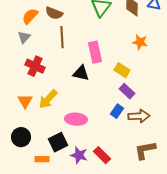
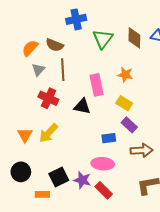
gray triangle: (24, 37) -> (38, 70), moved
orange star: (140, 42) -> (125, 75), moved
red cross: (35, 66) -> (48, 98), moved
blue rectangle: (117, 111) -> (109, 138), moved, turned 48
pink ellipse: (76, 119) -> (103, 164), moved
purple star: (79, 155) -> (82, 180), moved

